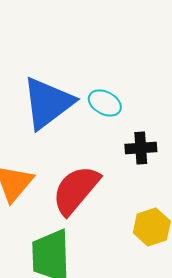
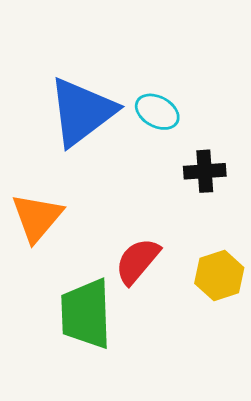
red semicircle: (76, 190) -> (137, 261), moved, size x0.7

